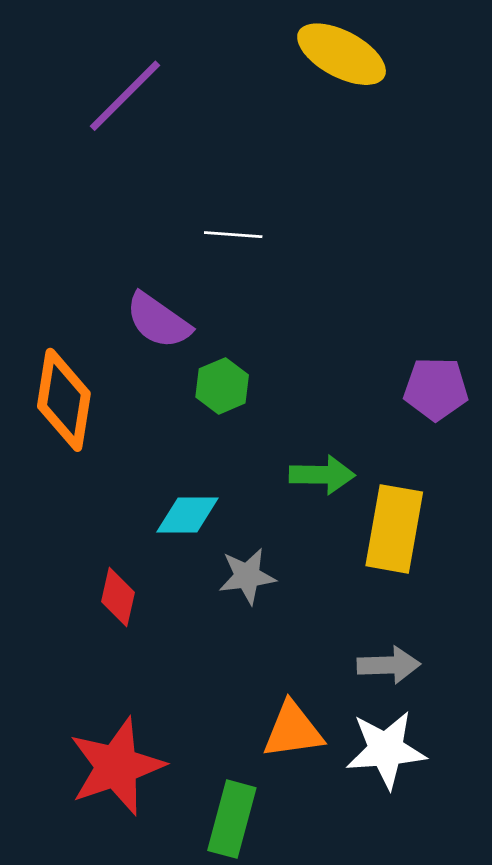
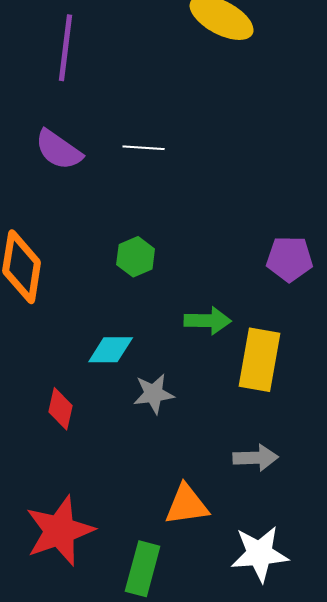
purple line: (125, 96) -> (66, 48), turned -38
purple semicircle: (158, 321) -> (59, 150), moved
white star: (386, 750) -> (260, 554), moved

